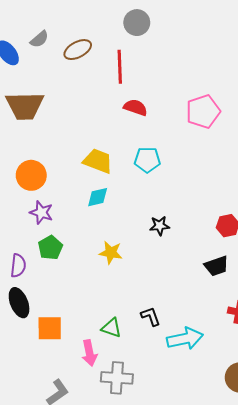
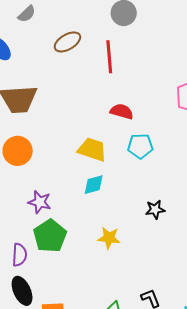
gray semicircle: (39, 39) -> (27, 14), moved
red semicircle: (136, 107) -> (122, 111), moved
orange circle: (31, 175) -> (18, 151), moved
green pentagon: (50, 248) -> (50, 236), size x1.4

